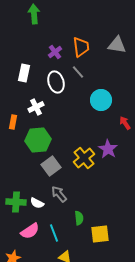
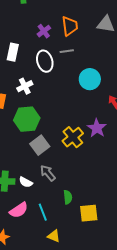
gray line: (78, 72) -> (67, 51), turned -56

